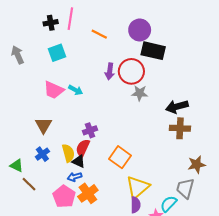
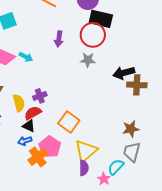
red circle: (131, 71) -> (93, 35), moved
brown cross: (180, 128) -> (137, 85), moved
red semicircle: (83, 148) -> (33, 113), turned 36
yellow semicircle: (68, 153) -> (19, 103), moved
brown star: (197, 164) -> (131, 129), moved
pink pentagon: (64, 197) -> (50, 147), moved

